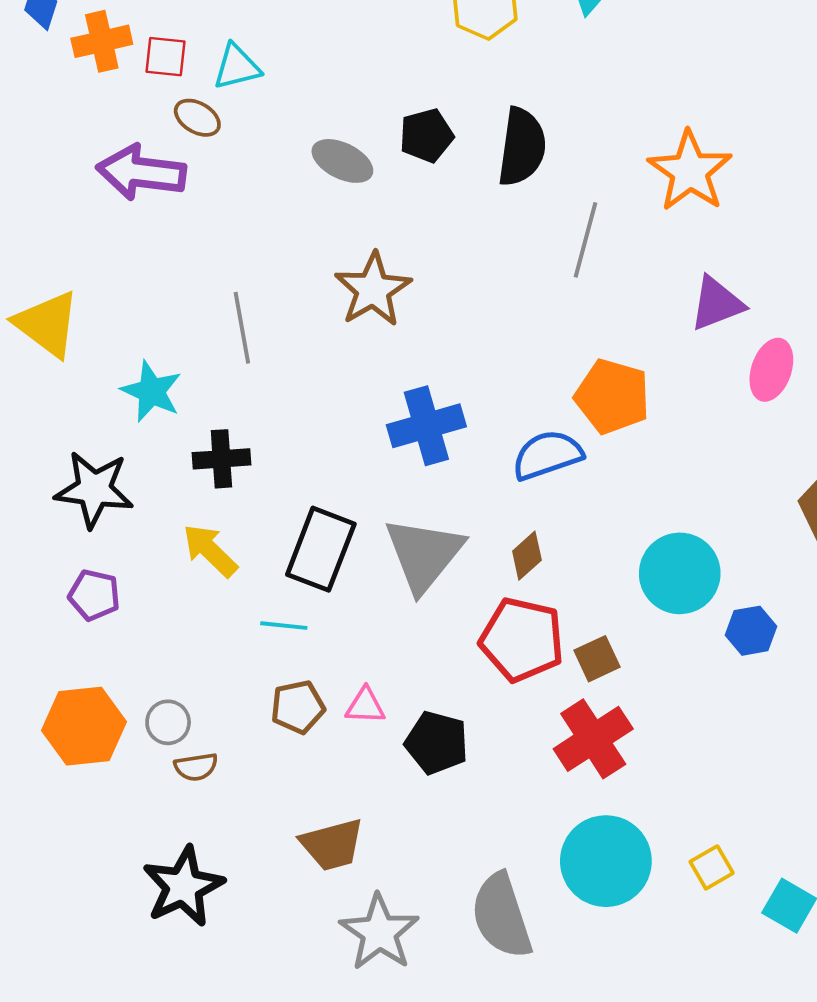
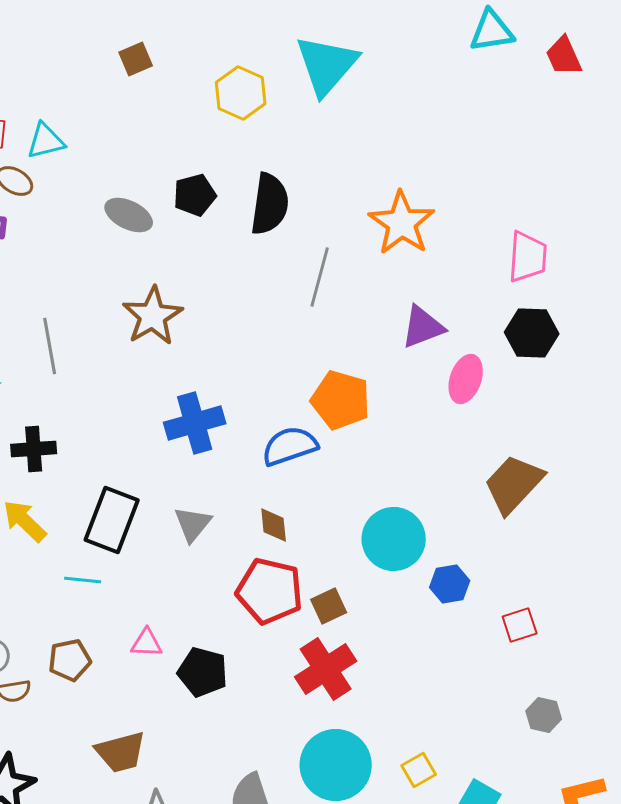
gray triangle: (424, 554) -> (193, 524), size x0.6
brown diamond: (527, 556) -> (274, 525), turned -54
brown pentagon: (298, 707) -> (70, 660), moved

